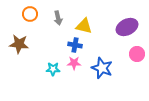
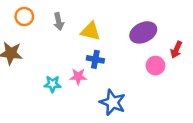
blue cross: (75, 45) -> (95, 59), moved
blue star: (102, 68) -> (113, 102), moved

